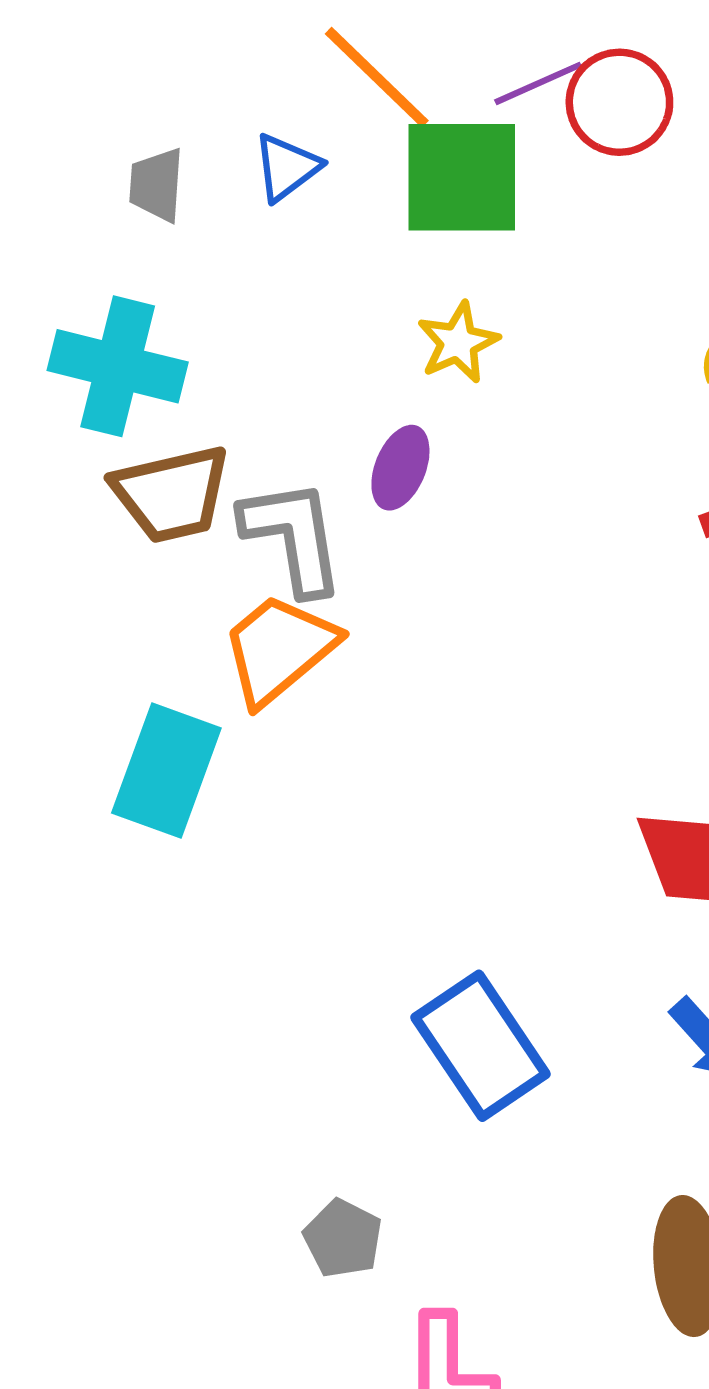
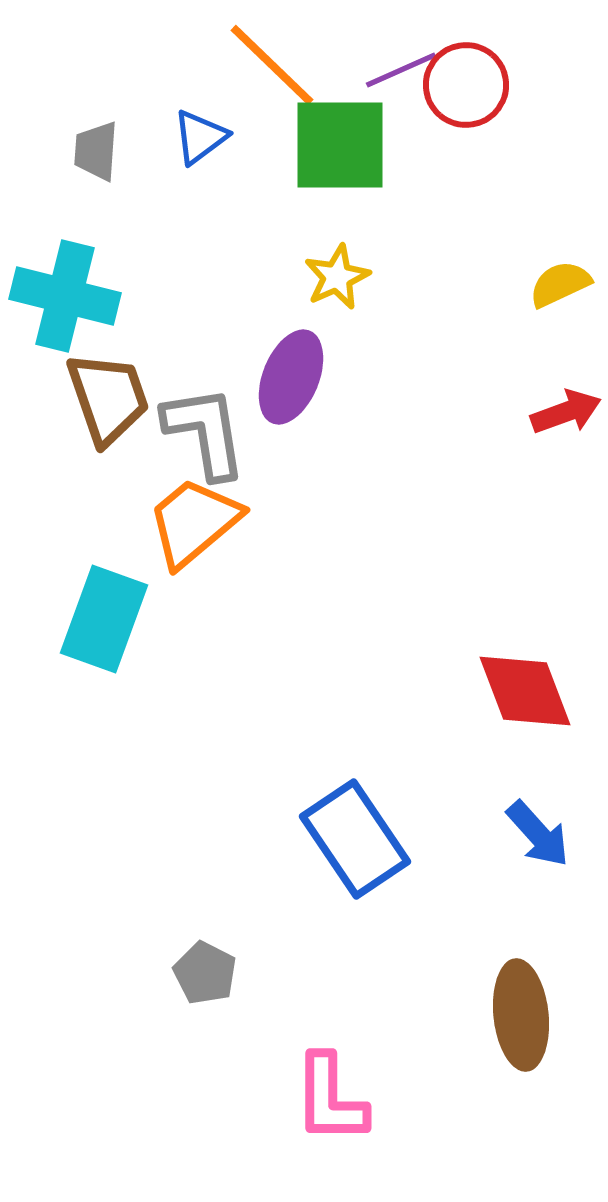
purple ellipse: (400, 468) -> (291, 377), size x1.4
brown trapezoid: (171, 494) -> (108, 398), turned -96
gray pentagon: (343, 1239) -> (205, 973), moved

